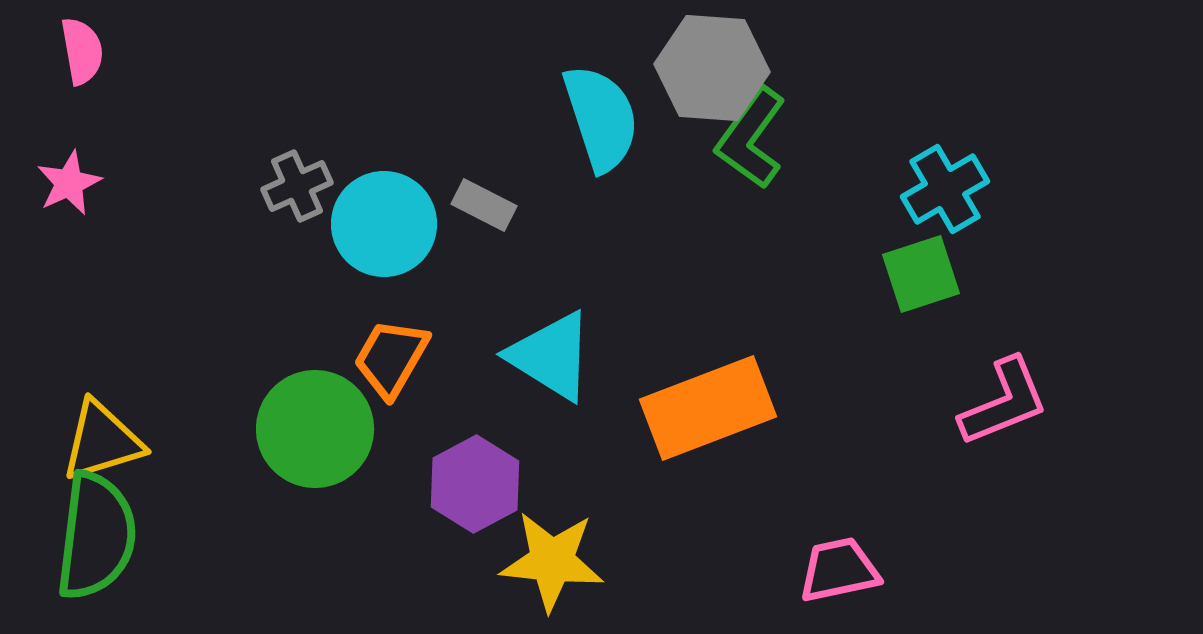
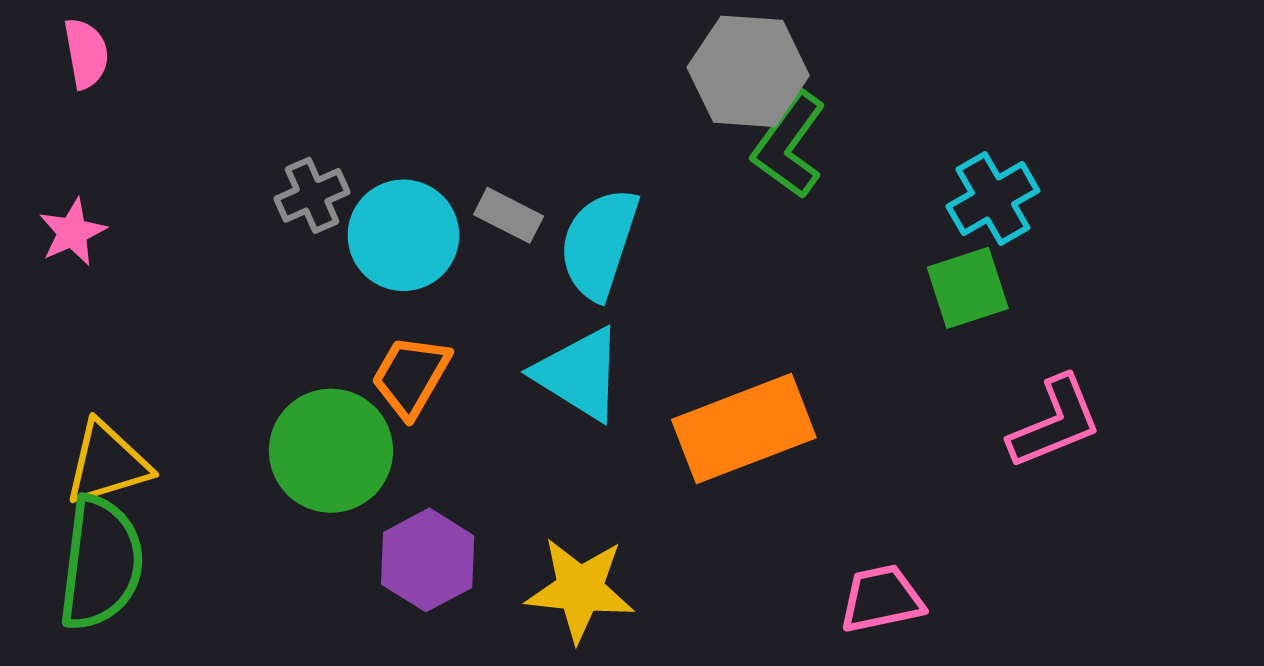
cyan semicircle: (601, 118) -> (599, 244), moved, turned -144
pink star: (69, 183) -> (72, 232), moved
purple hexagon: (475, 484) -> (428, 560), moved

